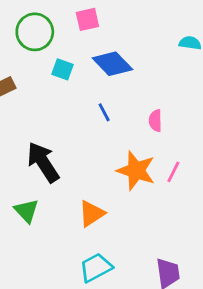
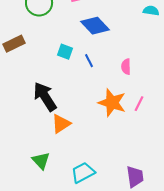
cyan square: (63, 69) -> (65, 52), moved
green triangle: (26, 211) -> (41, 161), moved
orange triangle: (92, 214) -> (61, 124), moved

